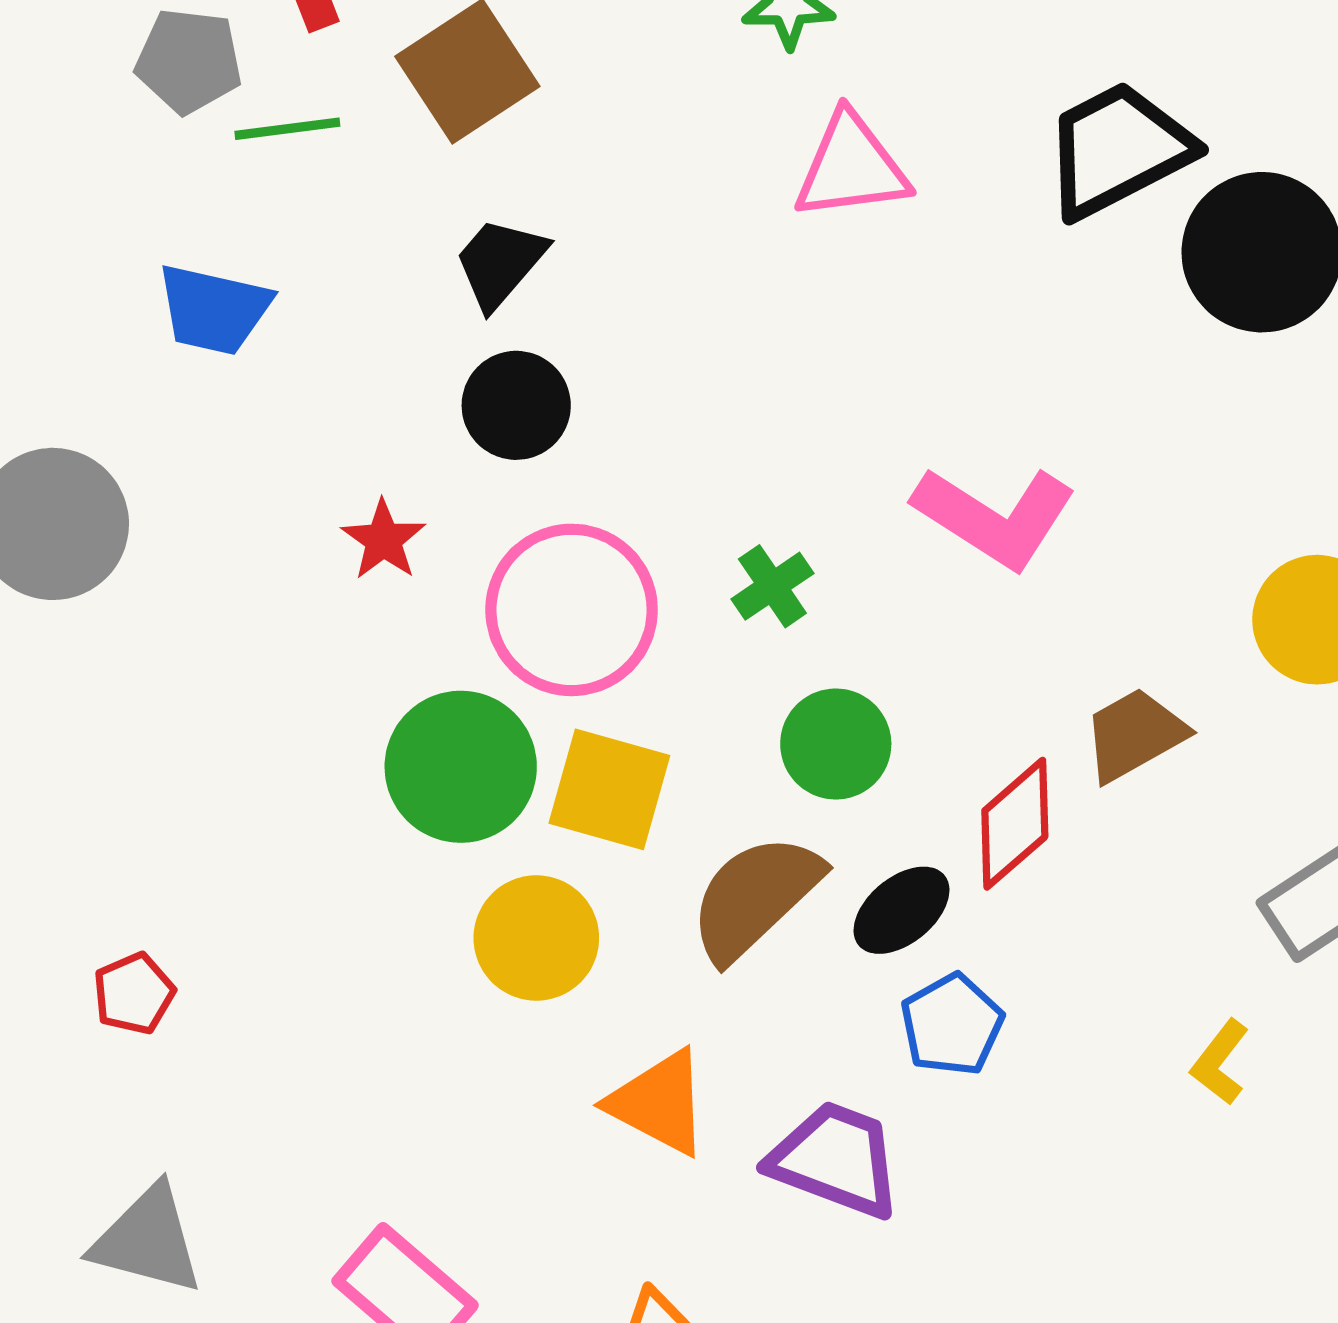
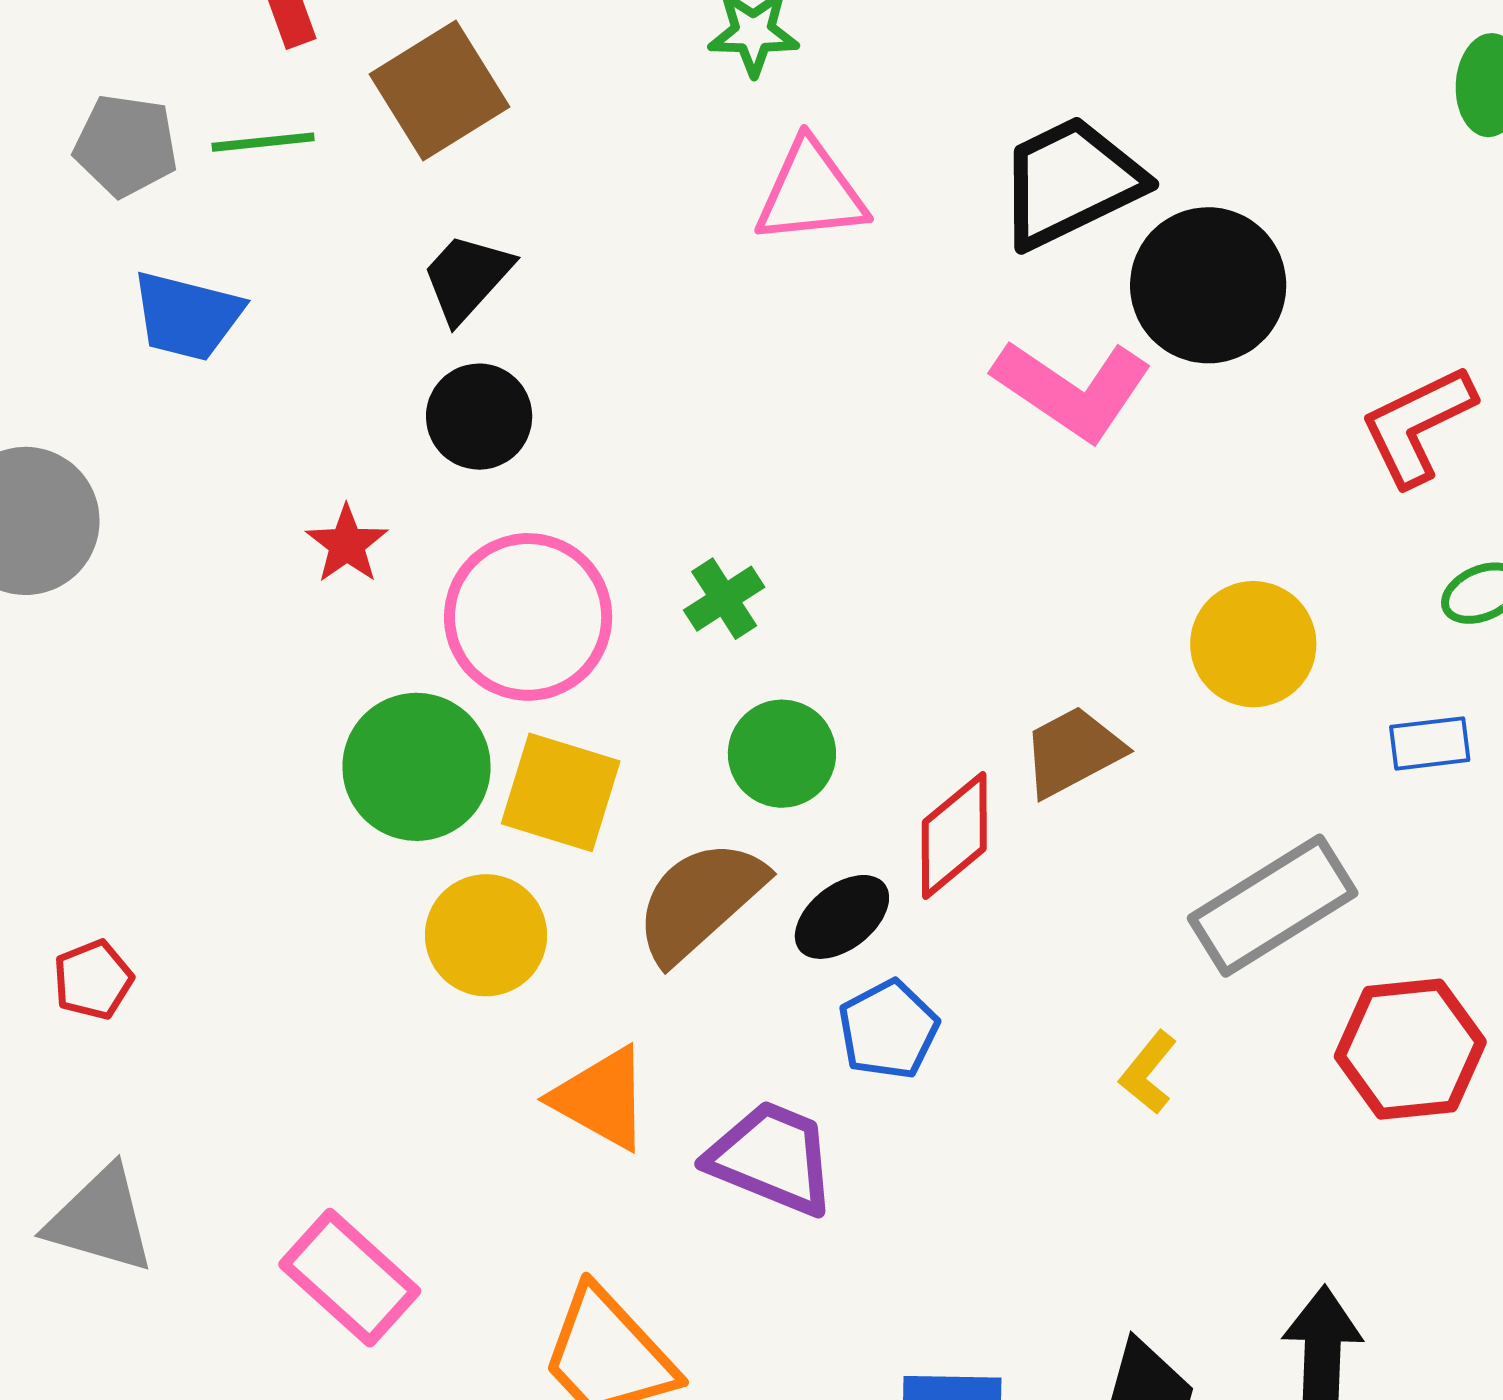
gray pentagon: (189, 61) -> (126, 145), moved
pink L-shape: (995, 517) -> (1072, 389), moved

